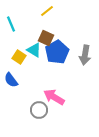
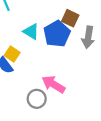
brown square: (46, 38) -> (70, 18), moved
yellow square: (19, 57) -> (12, 54), moved

